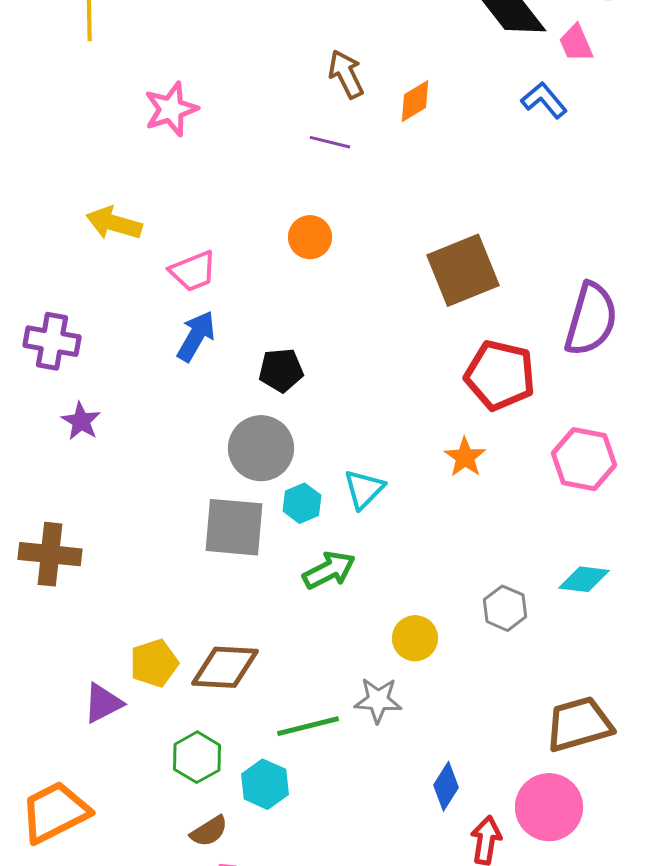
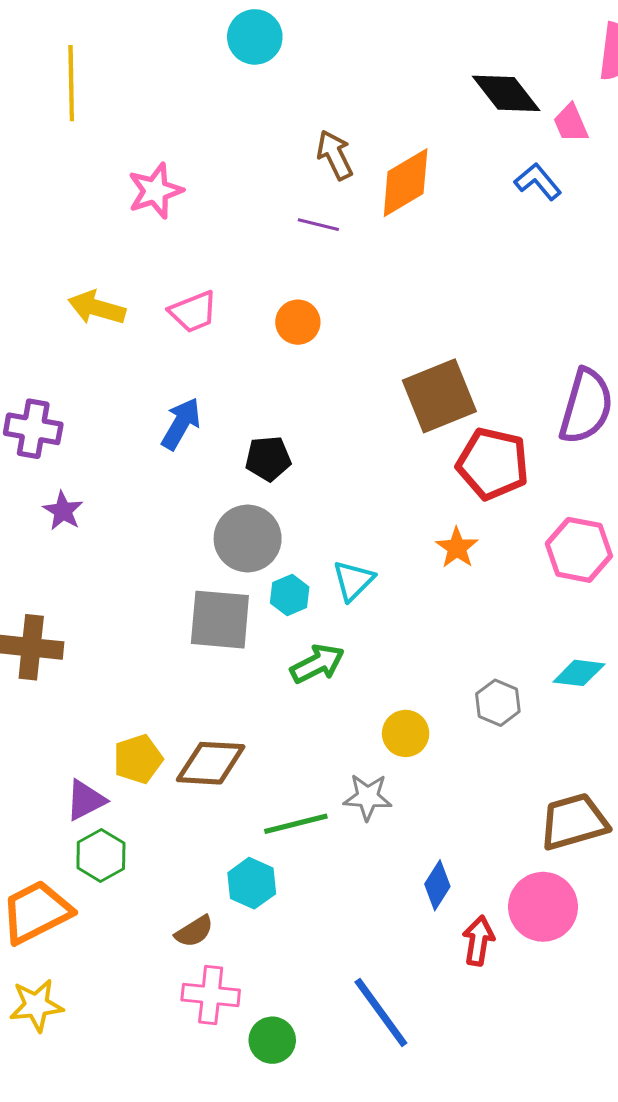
orange diamond: (415, 101) -> (406, 183), size x1.6
brown square: (463, 270) -> (439, 396), moved
pink trapezoid: (193, 271) -> (193, 312), moved
green hexagon: (197, 757) -> (101, 856), moved

